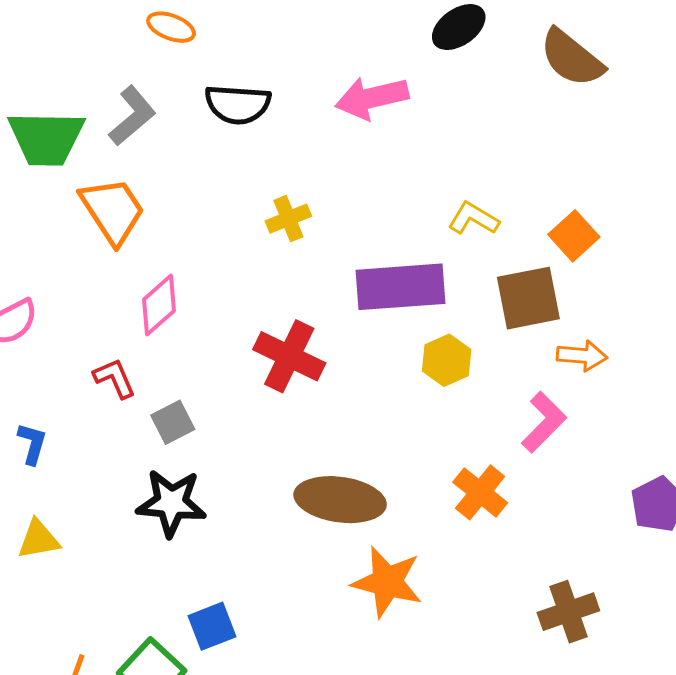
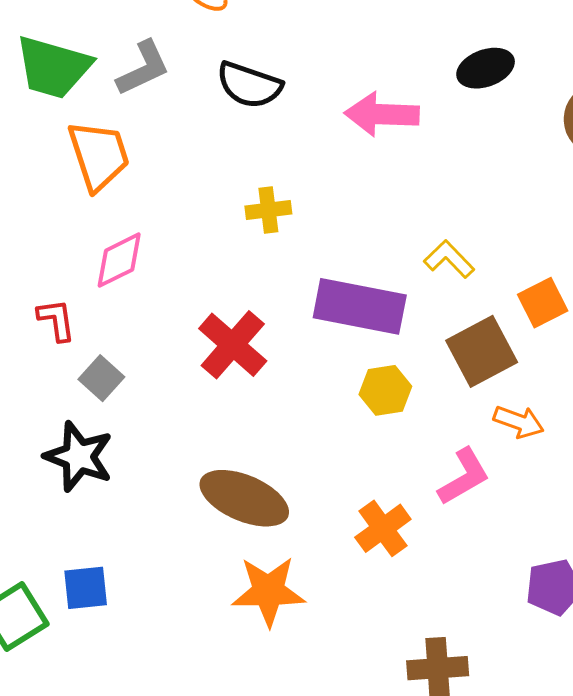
brown square: (528, 298) -> (482, 351), turned -32
gray square: (173, 422) -> (101, 378), turned -36
orange star: (387, 582) -> (268, 591), turned -30

